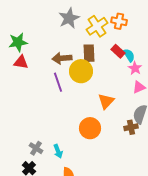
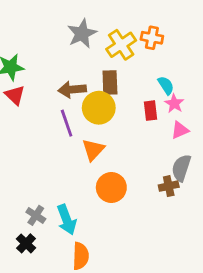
red rectangle: (118, 51) -> (151, 111), moved, turned 40
red triangle: (21, 62) -> (15, 95), turned 35
orange triangle: (106, 101) -> (93, 150), moved
cyan arrow: (58, 151) -> (67, 220), size x1.5

